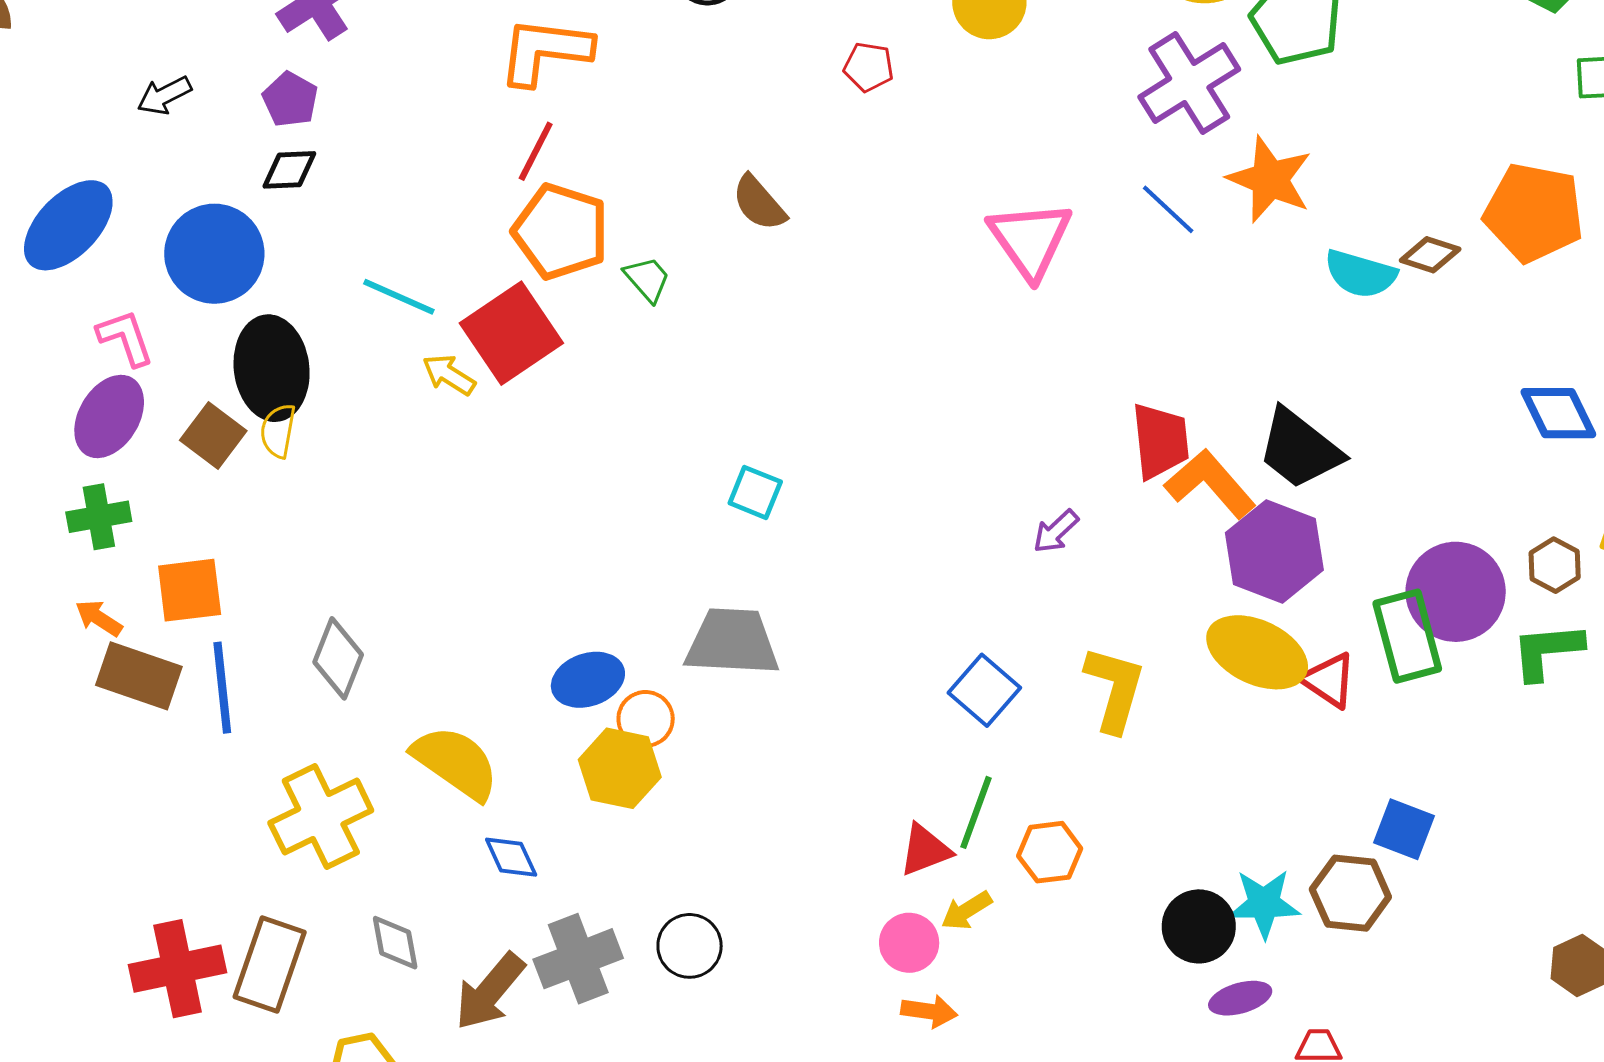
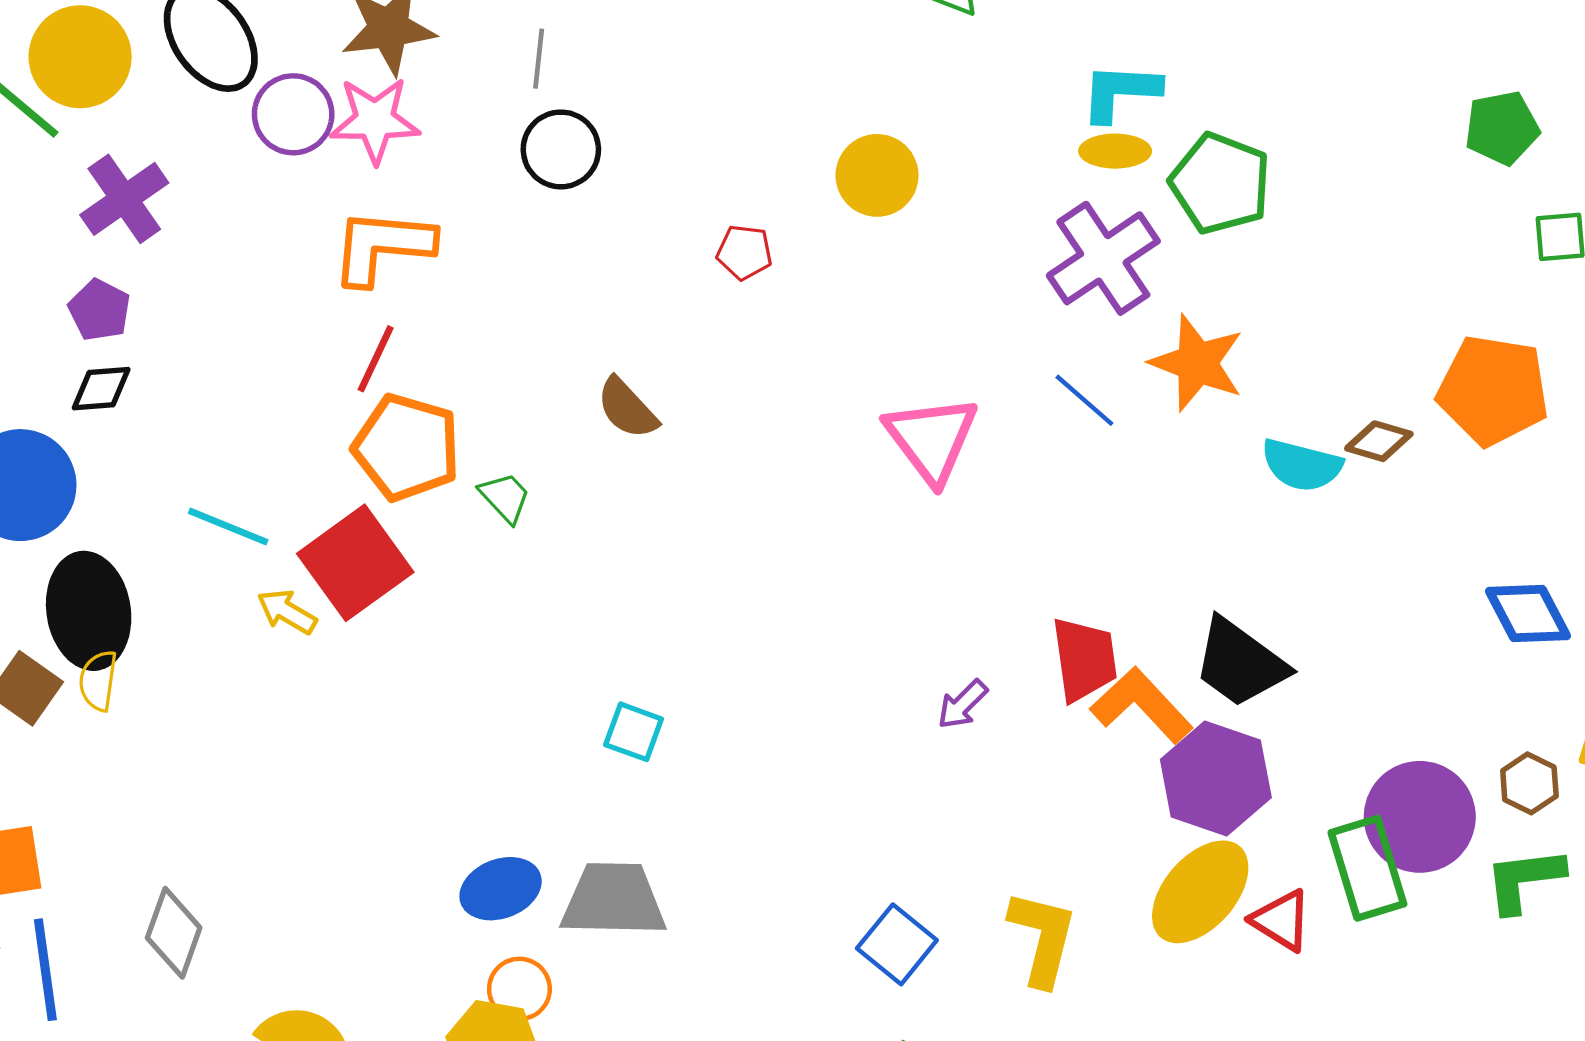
purple arrow: (1056, 531) -> (962, 704), moved
yellow ellipse: (1257, 652) -> (1200, 892), turned -72
blue ellipse: (588, 680) -> (501, 889), moved

